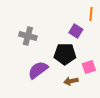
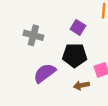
purple square: (76, 31) -> (78, 27), moved

